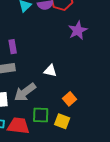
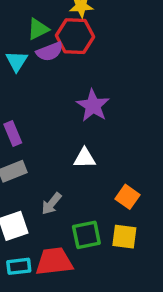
purple star: (78, 30) -> (93, 106), moved
gray arrow: (25, 92) -> (51, 204), size x0.6

